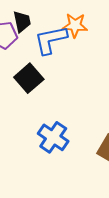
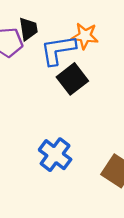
black square: (29, 78) -> (72, 79), moved

